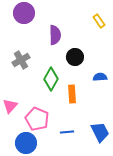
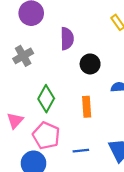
gray cross: (21, 60) -> (23, 56), moved
green diamond: (51, 79) -> (46, 99), moved

